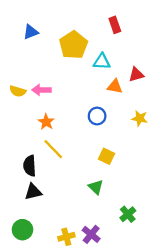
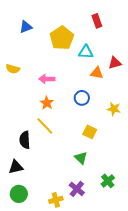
pink arrow: (41, 90) -> (47, 79), moved
yellow semicircle: (18, 91) -> (13, 69), moved
yellow star: (140, 118) -> (114, 109), moved
orange star: (46, 122) -> (47, 103), moved
black triangle: (33, 192) -> (16, 167), moved
purple cross: (91, 234) -> (77, 189), moved

